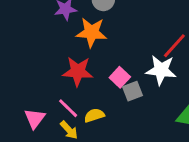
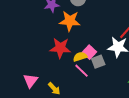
pink line: (68, 108) -> (82, 71), moved
yellow semicircle: (94, 115) -> (80, 57), moved

